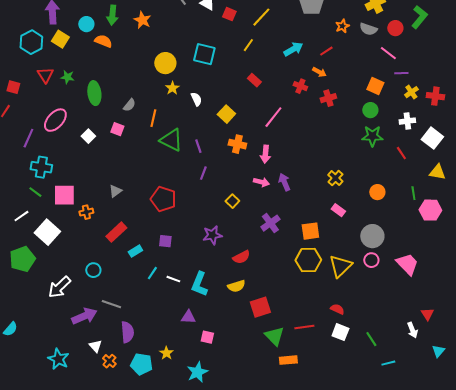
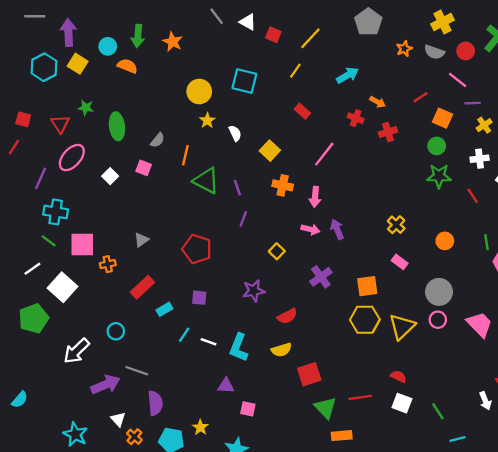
red line: (326, 51) -> (420, 97), moved
red triangle: (45, 75) -> (60, 124), moved

